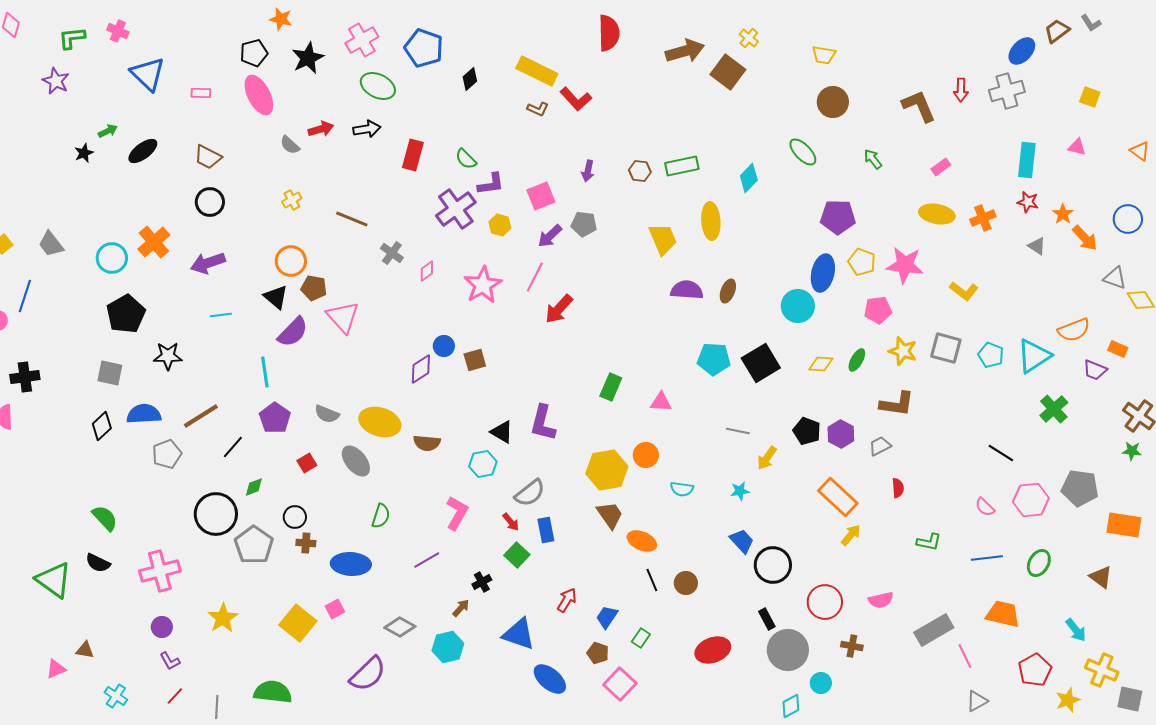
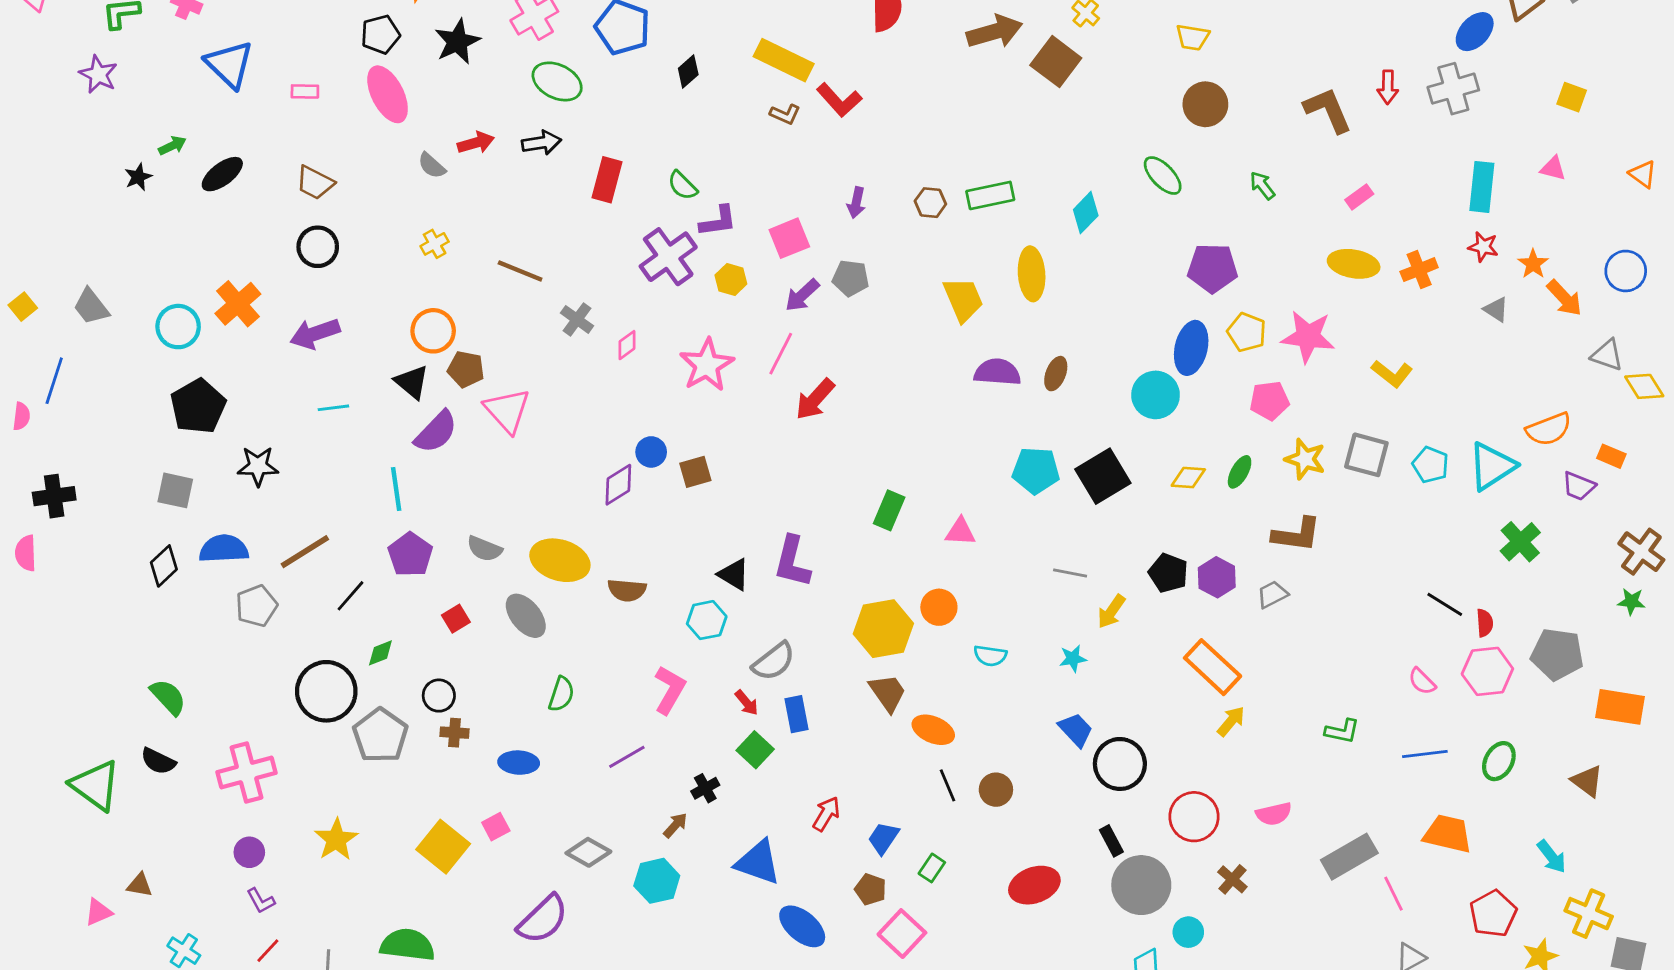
red semicircle: (898, 488) -> (1485, 623), moved
blue ellipse: (351, 564) -> (519, 763), size x0.7
brown cross: (852, 646) -> (1232, 879), turned 30

